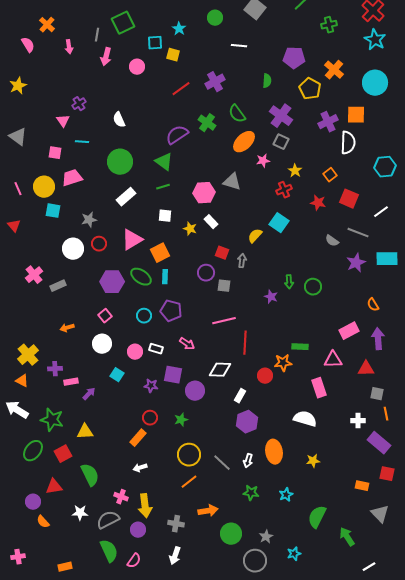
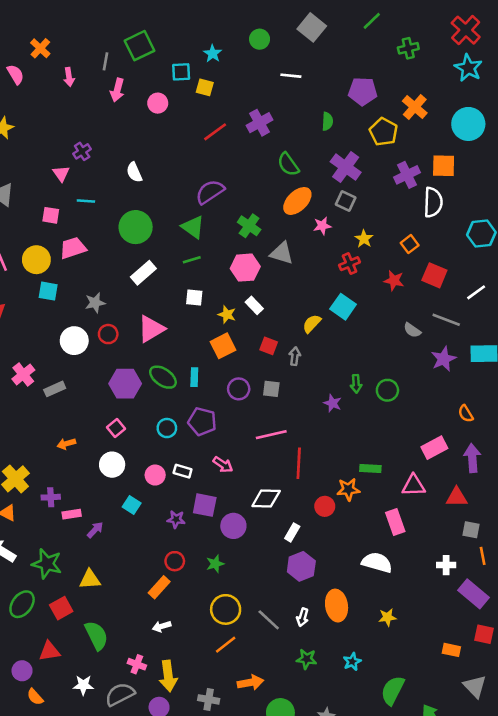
green cross: (207, 123) -> (249, 226), moved
orange square: (160, 253) -> (223, 346), moved
purple circle: (206, 273) -> (239, 389), moved

